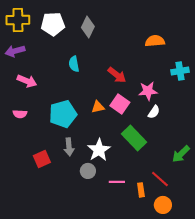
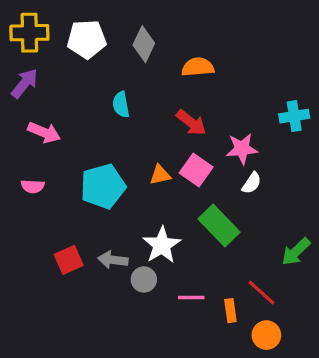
orange semicircle: (155, 41) -> (198, 67), moved
purple arrow: (15, 51) -> (25, 83), turned 144
gray arrow: (69, 147) -> (113, 260), moved, turned 102

